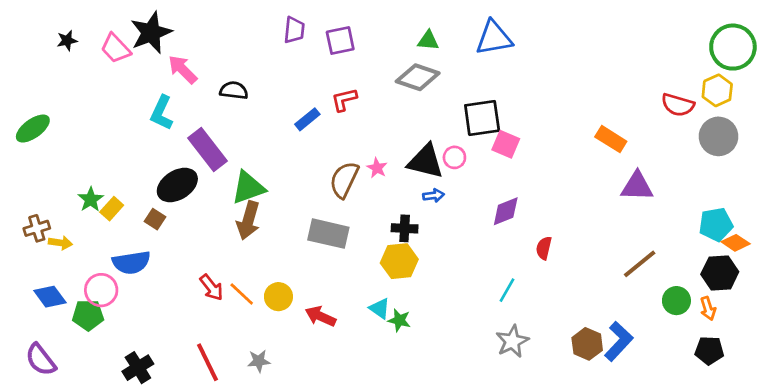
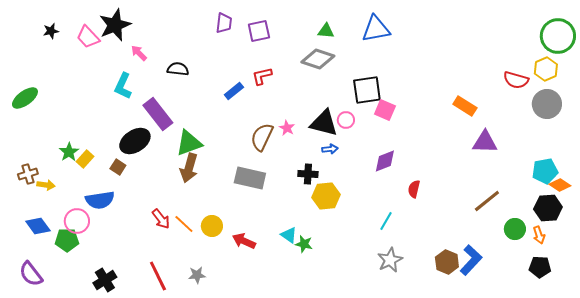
pink arrow: (183, 69) -> (139, 53), size x0.7
yellow hexagon: (399, 261) -> (326, 196), moved

